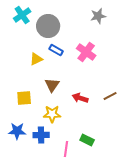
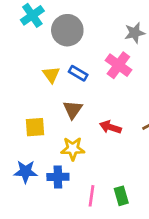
gray star: (98, 16) -> (135, 33), moved
blue rectangle: (56, 50) -> (78, 73), moved
yellow triangle: (36, 59) -> (51, 75), turned -40
green rectangle: (87, 140) -> (121, 196), moved, turned 48

